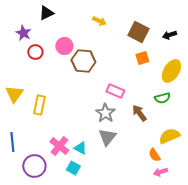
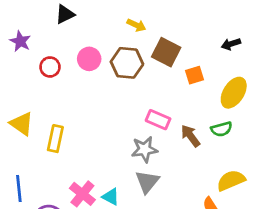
brown square: (138, 32) -> (166, 52), moved
purple star: (23, 33) -> (20, 41), moved
brown hexagon: (83, 61) -> (127, 63), moved
yellow triangle: (14, 94) -> (22, 124), turned -30
gray star: (105, 113) -> (145, 149), turned 30
brown arrow: (139, 113) -> (190, 136), moved

